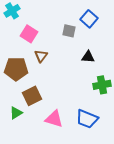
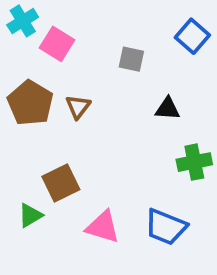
blue square: (89, 19) -> (192, 36), moved
pink square: (29, 34) -> (57, 44), moved
brown pentagon: (16, 69) -> (30, 103), moved, turned 30

